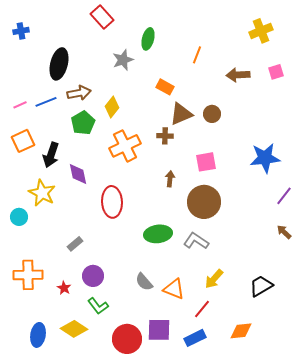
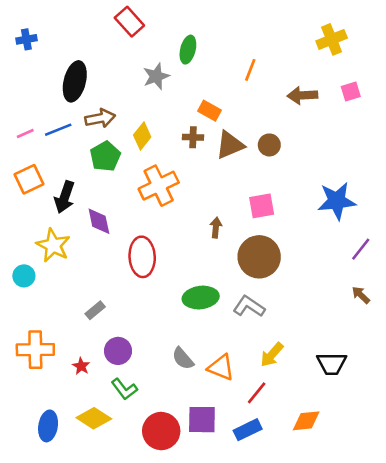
brown cross: (165, 136) -> (193, 137), moved
black trapezoid: (261, 286) -> (332, 364), turned -150

